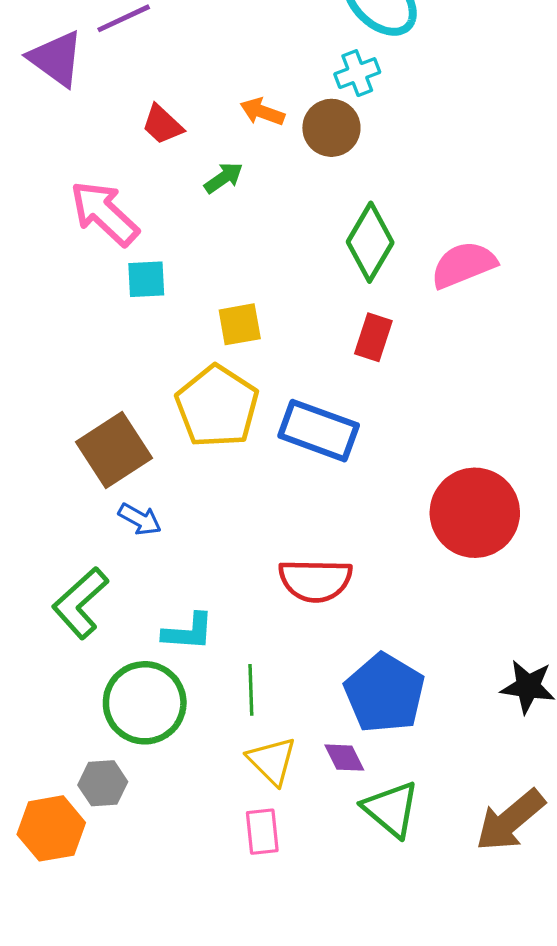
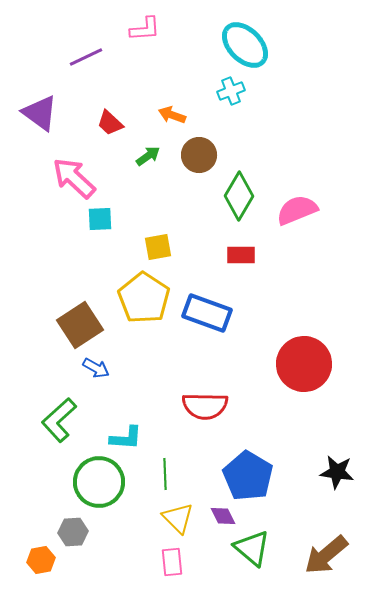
purple triangle: (56, 59) -> (40, 113), moved
brown circle: (331, 128) -> (199, 155), moved
red rectangle: (373, 337) -> (241, 255), turned 72
orange hexagon: (51, 828) -> (41, 560), size x0.7

